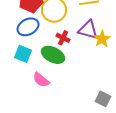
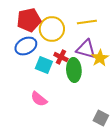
cyan square: (23, 54) -> (44, 65), moved
green ellipse: (53, 55) -> (74, 70), moved, turned 60

